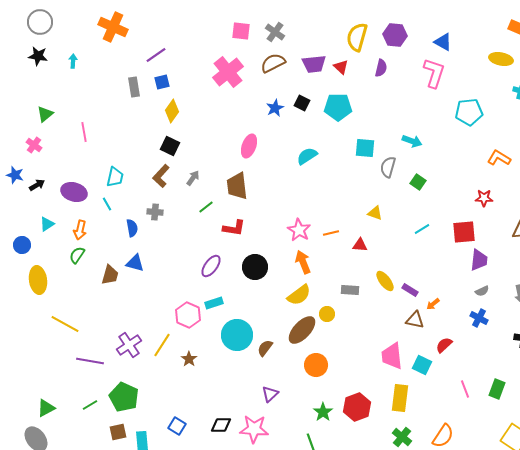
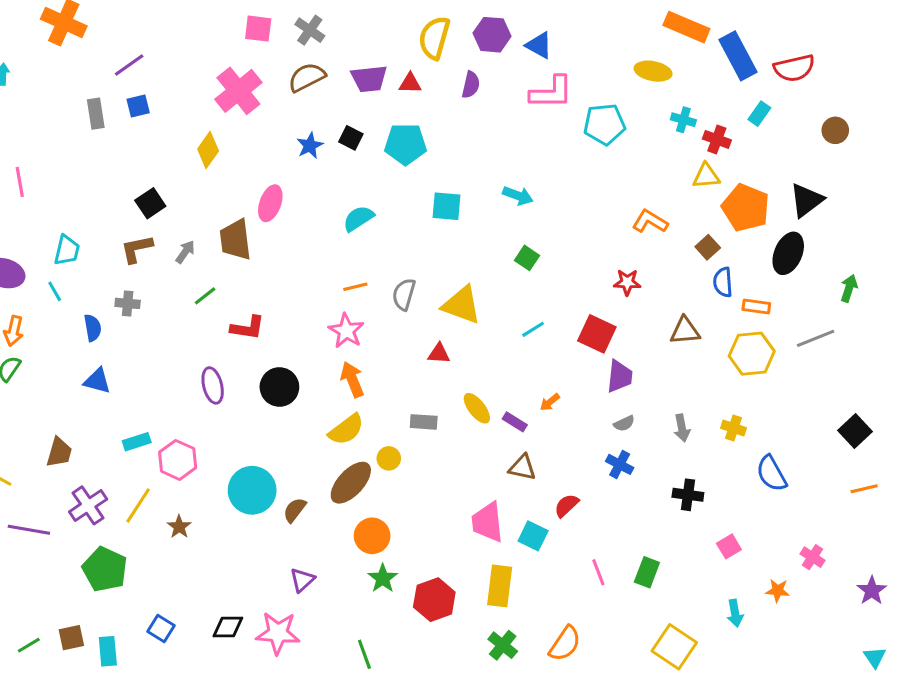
blue triangle: (443, 42) -> (539, 45), moved
red triangle: (341, 67) -> (410, 83), turned -42
pink L-shape: (434, 73) -> (551, 92), turned 72
yellow diamond: (172, 111) -> (208, 150), moved
cyan pentagon: (469, 112) -> (604, 124), moved
black square: (170, 146) -> (150, 203), turned 30
gray semicircle: (388, 167) -> (404, 294), moved
brown L-shape: (161, 176) -> (137, 249), turned 35
brown trapezoid: (237, 186) -> (235, 240), moved
yellow triangle: (375, 213) -> (462, 305), size x1.8
red square: (464, 232) -> (597, 334), turned 30
orange line: (331, 233) -> (355, 287), moved
purple ellipse: (211, 266) -> (213, 385), turned -50
brown trapezoid: (110, 275) -> (59, 452), moved
cyan rectangle: (214, 303) -> (137, 442), moved
orange arrow: (433, 304) -> (550, 402), moved
green pentagon: (124, 397) -> (105, 569), moved
green line: (90, 405) -> (29, 645), moved
green star: (323, 412) -> (383, 578), moved

